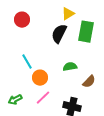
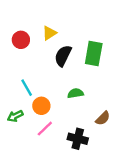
yellow triangle: (68, 14) -> (49, 33), moved
brown semicircle: (89, 82) -> (103, 118), moved
green arrow: (15, 100) -> (15, 116), moved

